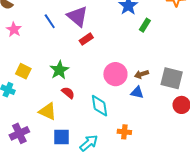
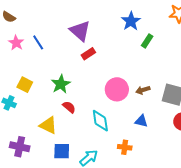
blue line: (50, 21) -> (38, 42), moved
blue triangle: (137, 92) -> (141, 121), moved
purple cross: (19, 133) -> (20, 147), turned 36

